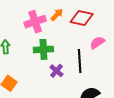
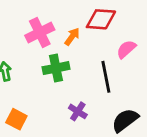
orange arrow: (57, 15) -> (72, 37), moved
purple cross: (56, 71) -> (78, 111), moved

